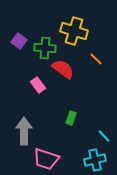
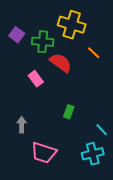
gray arrow: (24, 131) -> (22, 125), size x0.6

